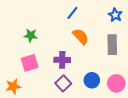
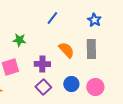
green star: (31, 35) -> (19, 40), moved
orange semicircle: (81, 36) -> (66, 50), moved

